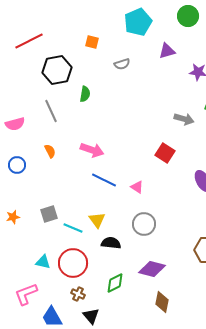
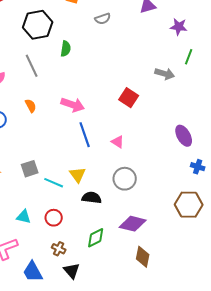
red square: (165, 153) -> (129, 98), moved
blue line: (104, 180) -> (85, 135), turned 45
red circle: (73, 263) -> (54, 218), size x0.6

